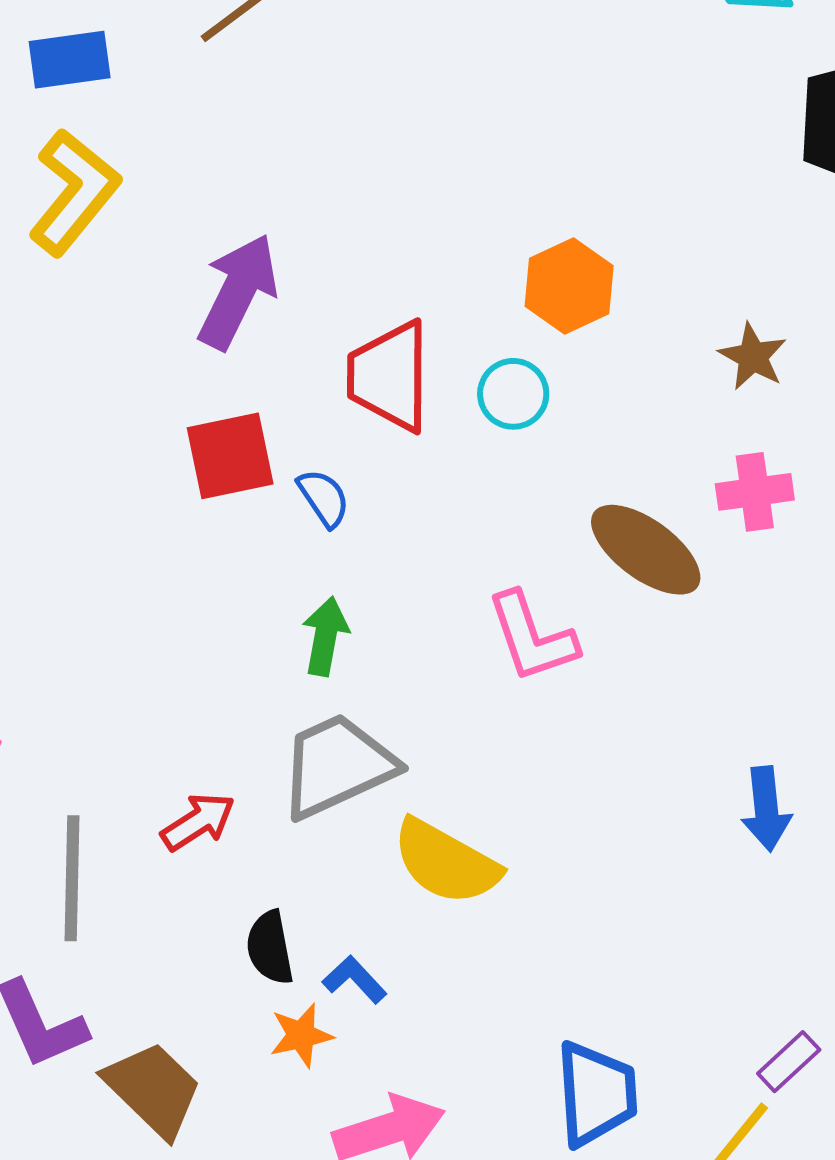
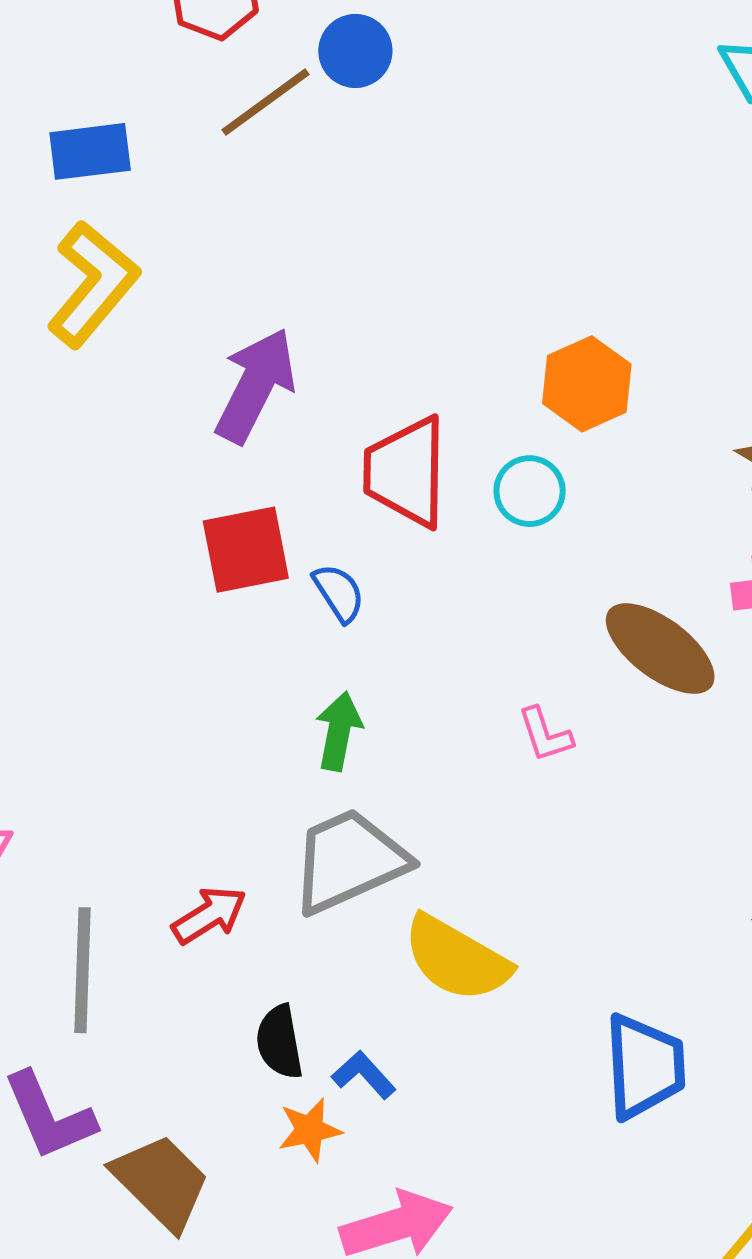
pink L-shape: (532, 637) -> (545, 735), size x0.6
blue trapezoid: (596, 1094) -> (645, 1066), moved

